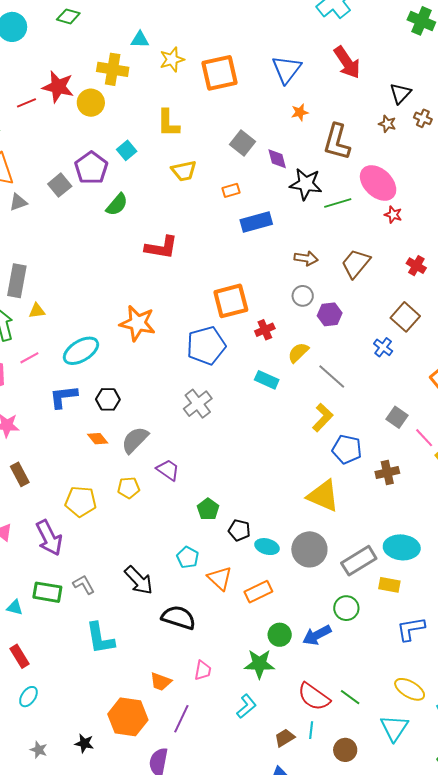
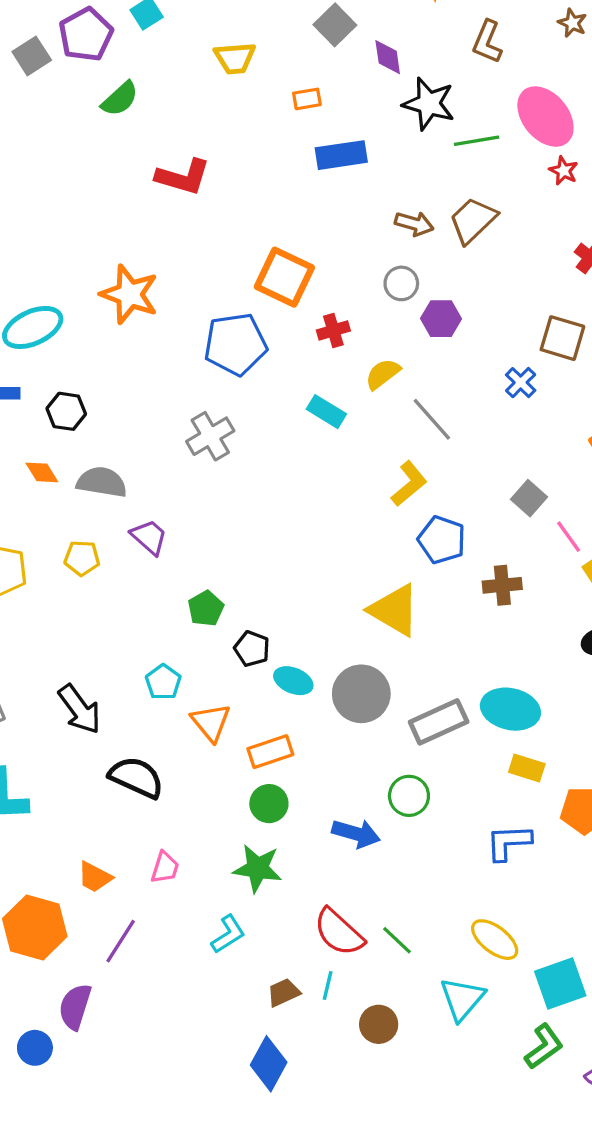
brown L-shape: (337, 142) -> (487, 42), size x0.7
brown trapezoid: (356, 264) -> (473, 220), moved
orange square: (231, 301) -> (284, 277), turned 33
brown square: (405, 317) -> (562, 338), turned -32
gray semicircle: (135, 440) -> (102, 482), turned 48
yellow rectangle: (389, 585) -> (527, 768), moved
green circle: (280, 635) -> (269, 804), moved
blue arrow: (317, 635) -> (356, 833), turned -144

